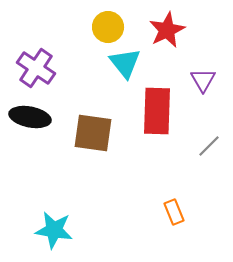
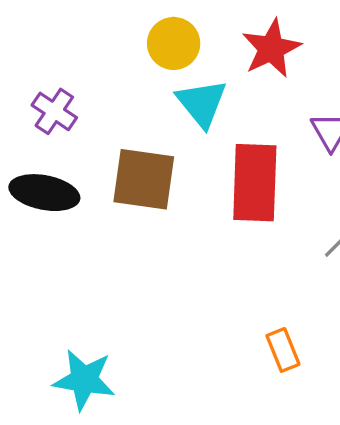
purple cross: (36, 68) -> (54, 111), size x0.7
brown square: (93, 133) -> (144, 179), moved

